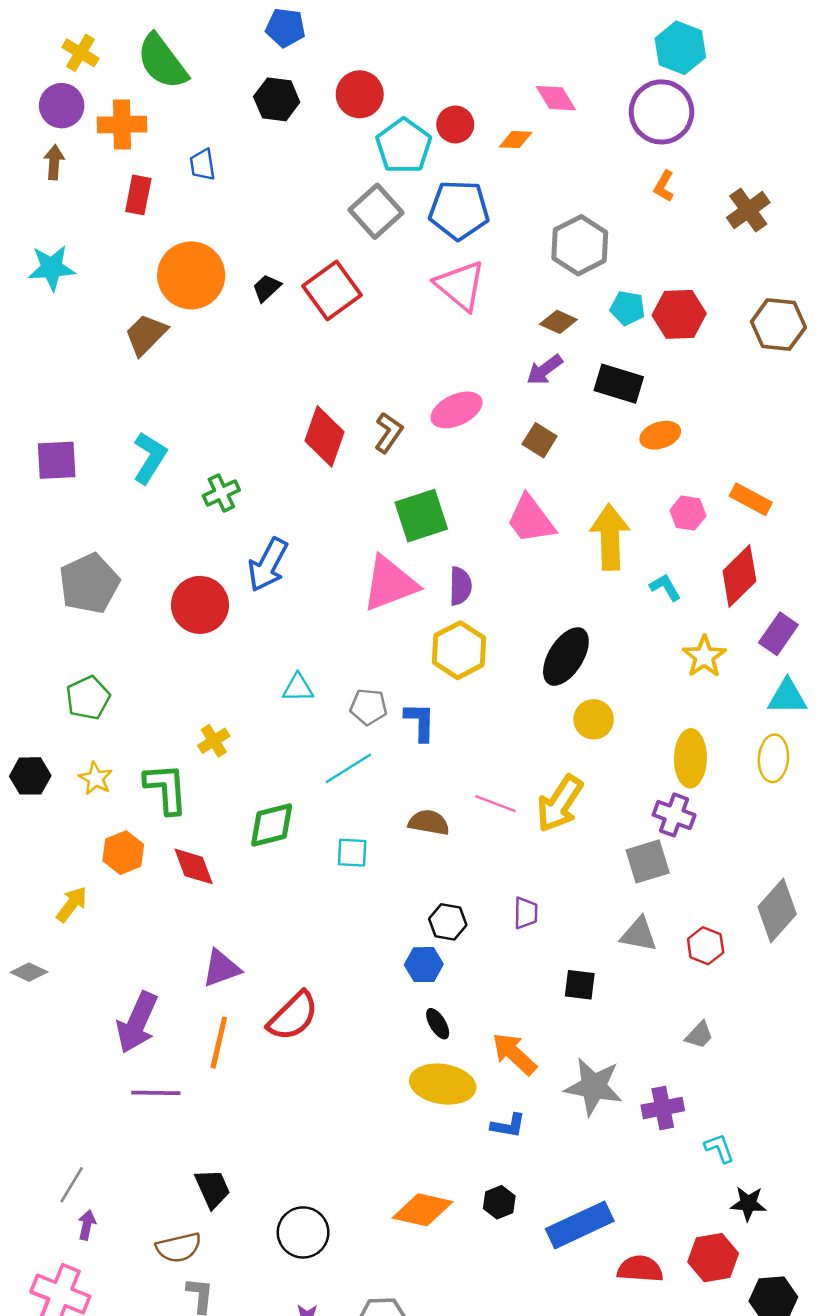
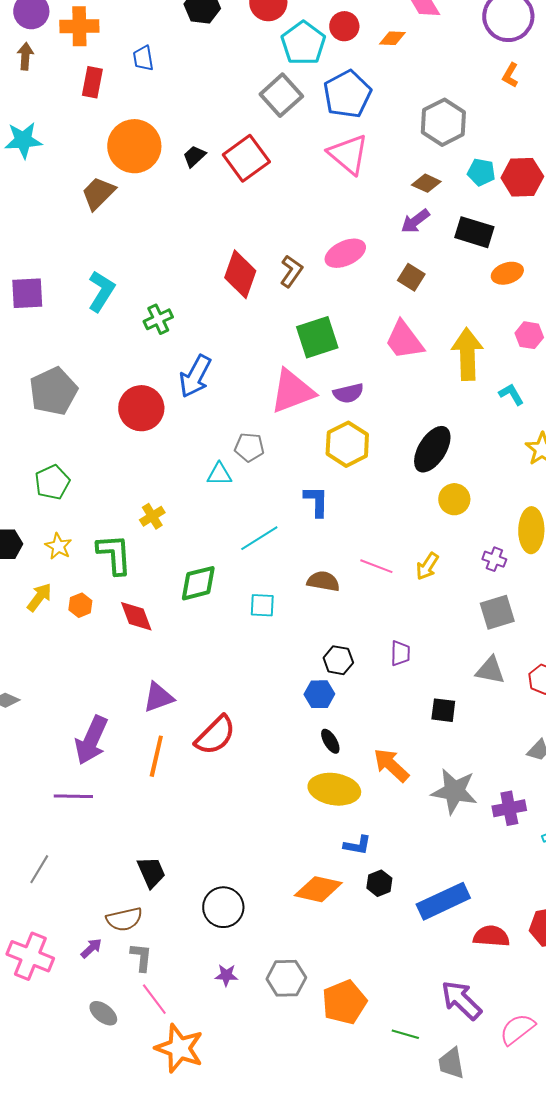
blue pentagon: (459, 210) -> (347, 94), turned -30
purple semicircle: (460, 586) -> (348, 393), turned 76
gray pentagon: (368, 707) -> (249, 447), moved
yellow arrow: (560, 804) -> (427, 566), size x0.6
purple cross: (674, 815) -> (494, 559), moved, size x0.7
orange hexagon: (123, 853) -> (80, 605), size x0.7
yellow arrow: (72, 904) -> (39, 597), moved
purple line: (156, 1093) -> (73, 796), moved
blue L-shape: (508, 1126) -> (357, 845), moved
purple arrow: (87, 1225) -> (91, 948), moved, turned 35

